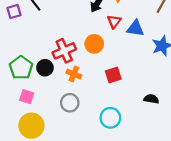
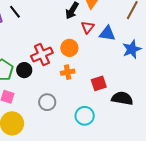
orange cross: (74, 74) -> (68, 72), moved, turned -32
red square: (113, 75) -> (99, 83), moved
black semicircle: (151, 99) -> (122, 98), size x1.5

